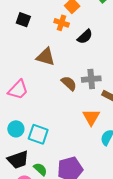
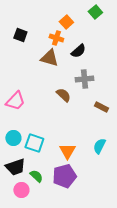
brown triangle: (46, 57) -> (49, 58), moved
gray cross: (91, 79) -> (84, 79), moved
orange triangle: (91, 117) -> (67, 151), moved

